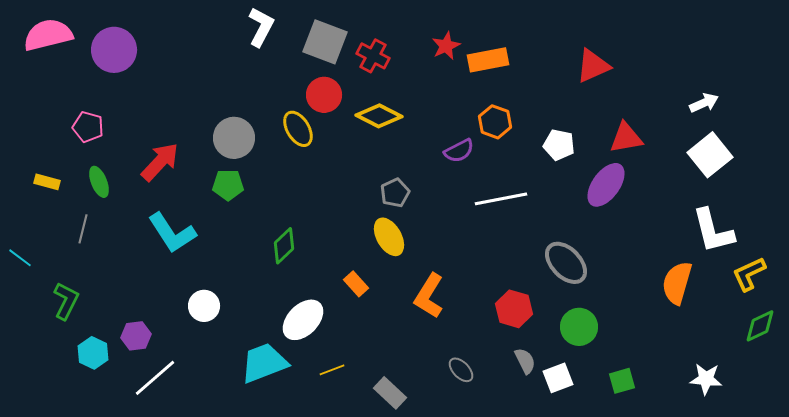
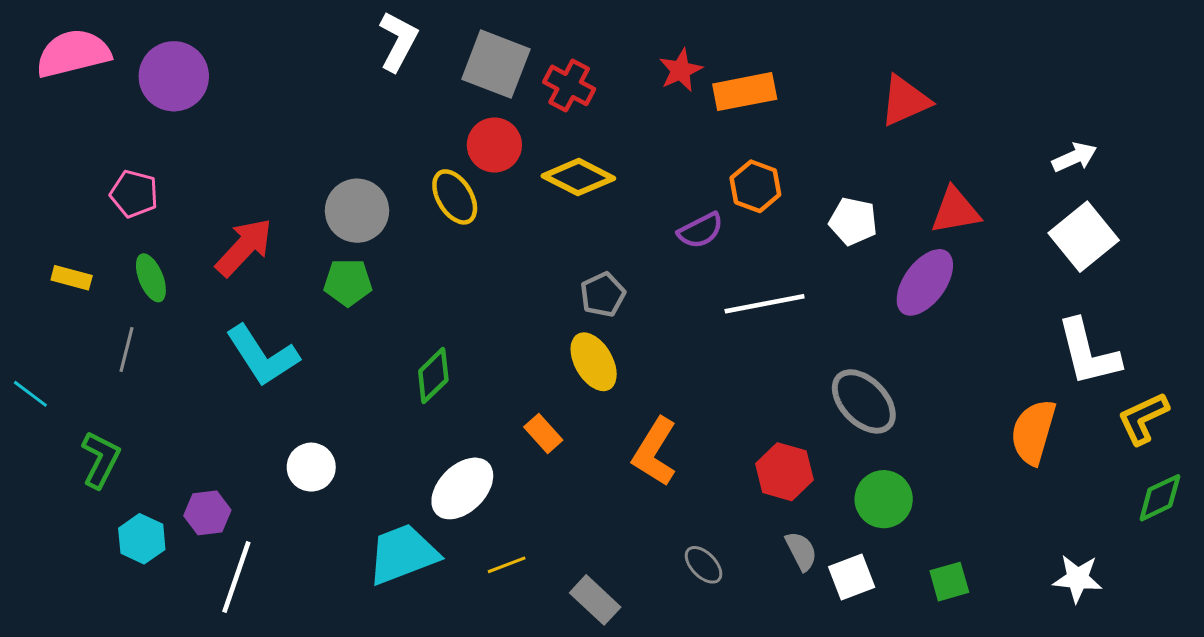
white line: (155, 378) -> (236, 577), turned -30

